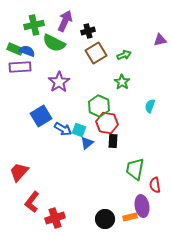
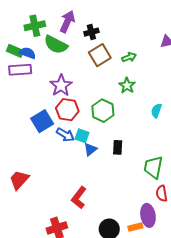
red hexagon: (107, 123) -> (67, 110), moved
green trapezoid: (135, 169) -> (153, 167), moved
red L-shape: (32, 202) -> (79, 198), moved

